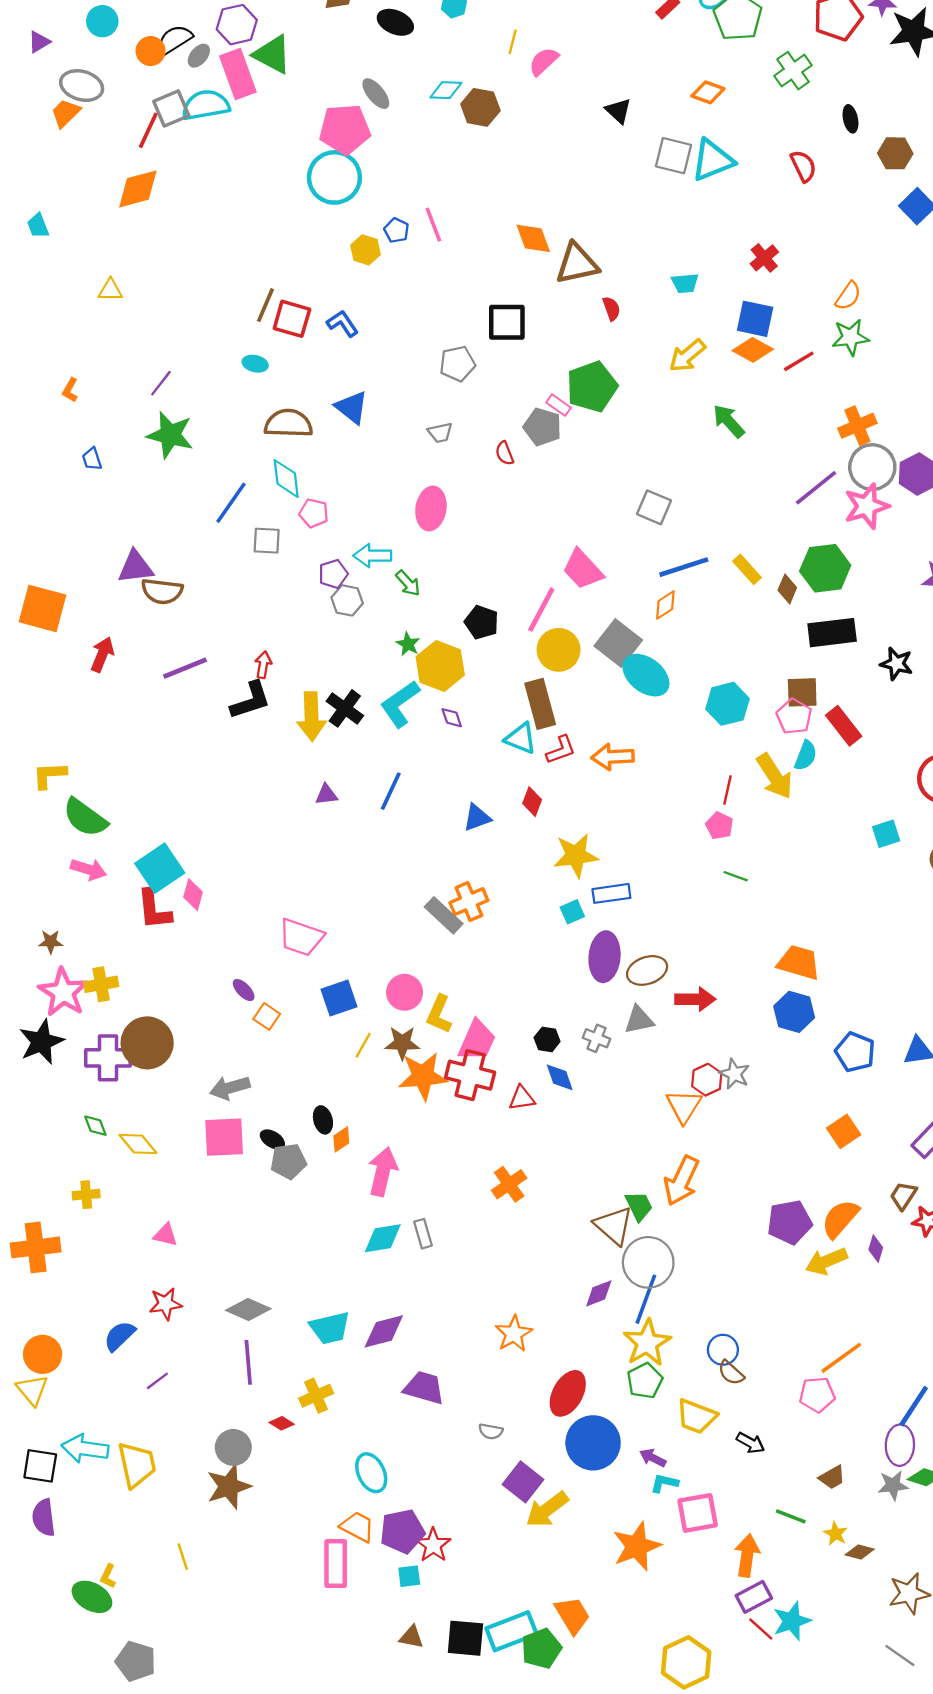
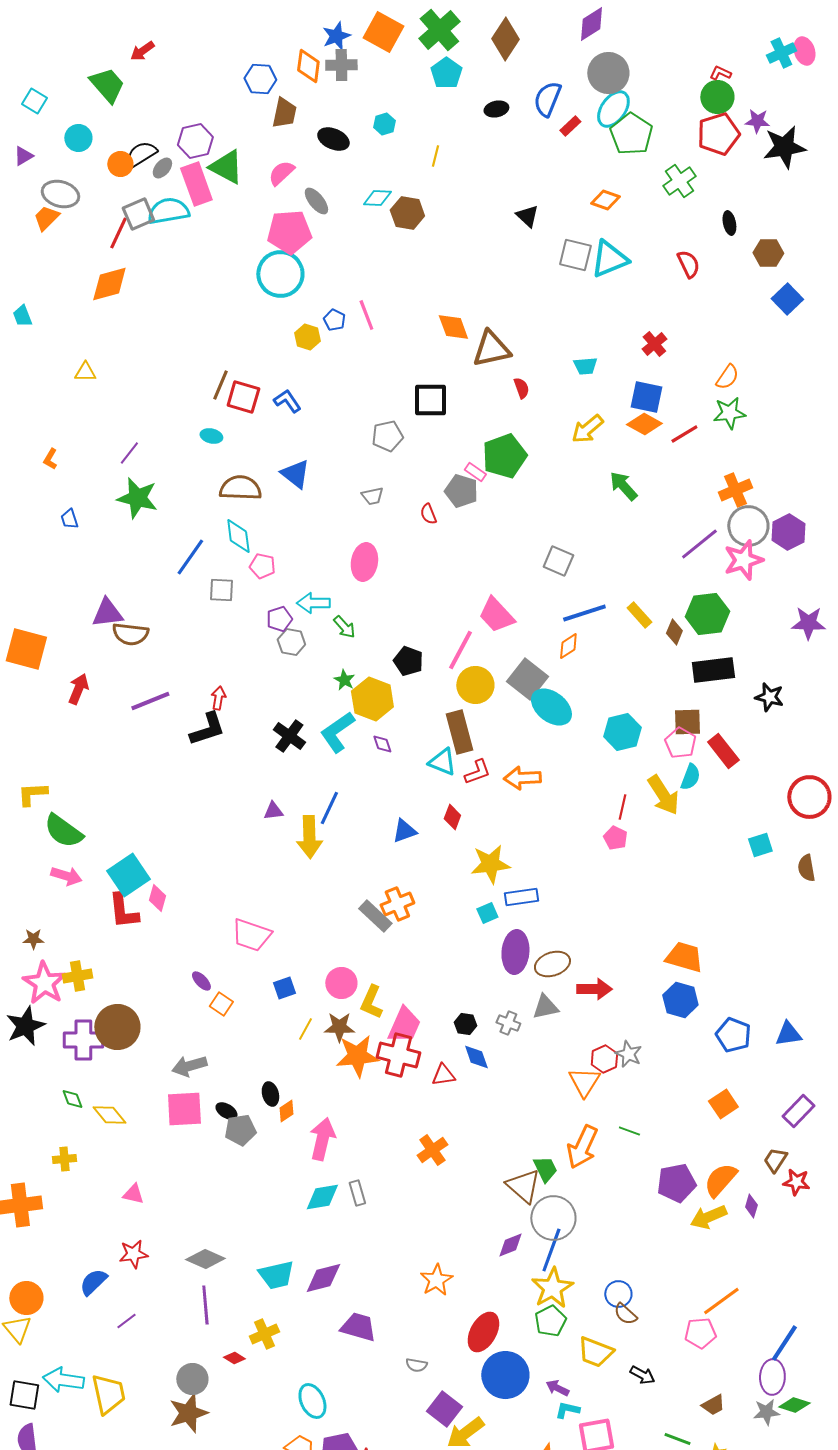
pink semicircle: (544, 61) -> (281, 173), moved
yellow arrow: (311, 716) -> (309, 837), moved
green line: (736, 876) -> (629, 1131), moved
blue square: (339, 998) -> (284, 988), size x0.7

